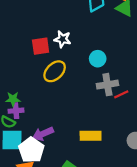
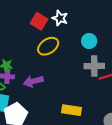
red square: (41, 46) -> (39, 21), turned 30
purple arrow: (43, 134) -> (33, 81), moved

